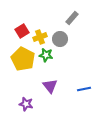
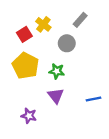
yellow cross: (40, 37) -> (43, 24), moved, turned -32
green star: (46, 55) -> (57, 71), moved

